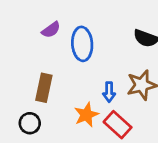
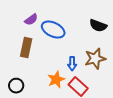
blue ellipse: (82, 44) -> (53, 30), turned -60
brown rectangle: (44, 88) -> (26, 48), moved

